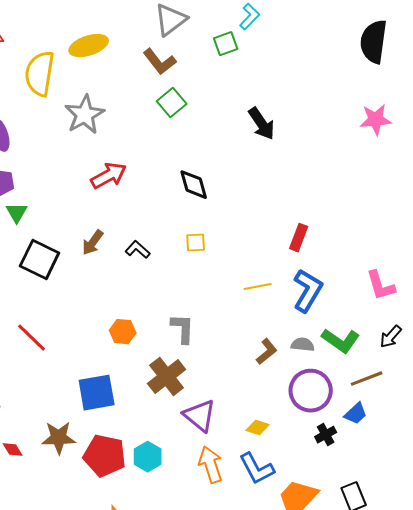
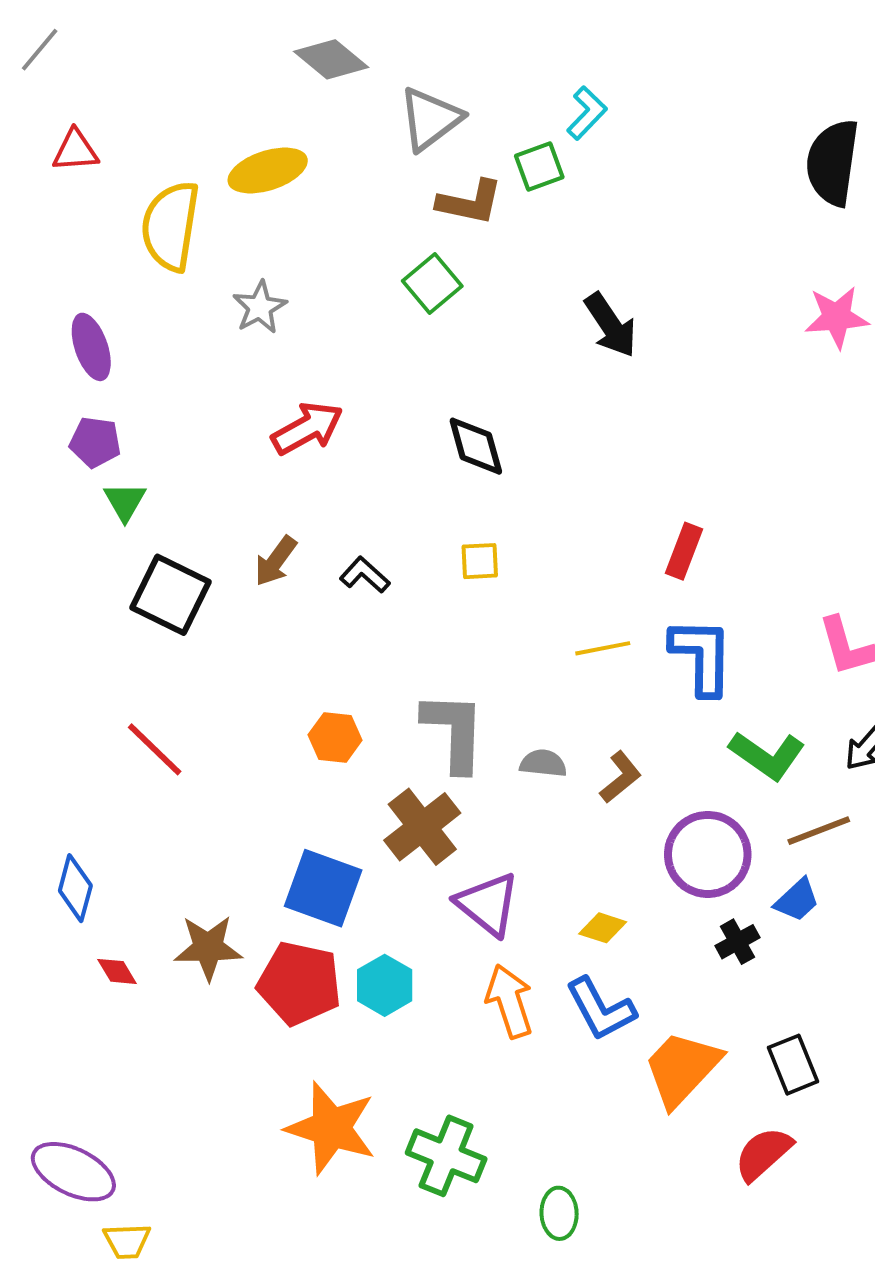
brown L-shape: (160, 62) -> (470, 202), moved, turned -40
gray star: (85, 115) -> (260, 307), size x0.7
blue L-shape: (308, 291) -> (702, 656), turned -30
gray L-shape: (183, 329) -> (454, 732), size x1.4
gray semicircle: (303, 345) -> (543, 763), moved
blue square: (97, 393) -> (323, 888), moved, turned 30

